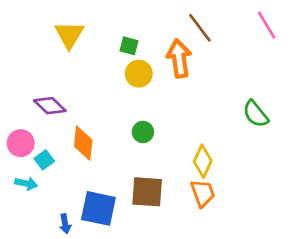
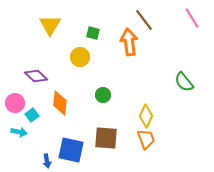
yellow circle: (139, 74) -> (80, 57), moved

